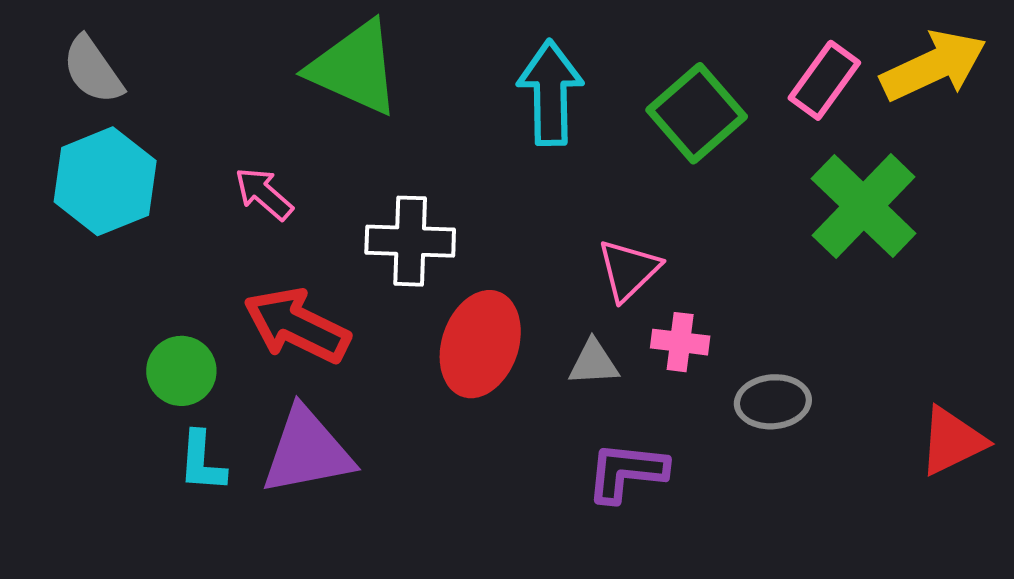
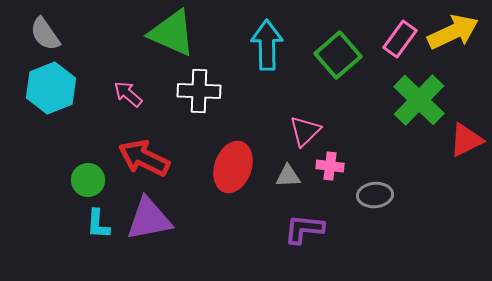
white cross: (410, 241) -> (199, 91), moved
red triangle: (952, 441) -> (466, 140), moved

